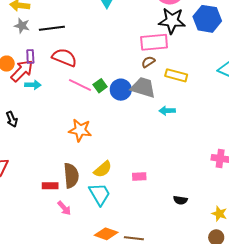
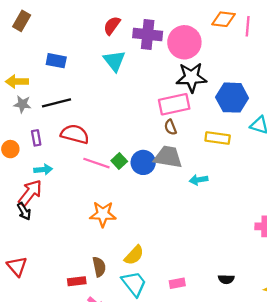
blue hexagon: (207, 19) -> (232, 98), moved
brown semicircle: (148, 62) -> (170, 127), turned -72
red arrow: (22, 71) -> (30, 193), moved
yellow rectangle: (176, 75) -> (218, 138), moved
brown semicircle: (71, 176) -> (99, 267), size x0.7
pink rectangle: (139, 176) -> (177, 283), moved

